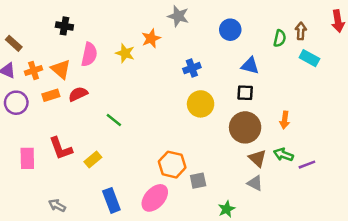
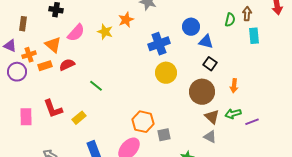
blue circle: (230, 30) -> (191, 27), moved
brown rectangle: (14, 43) -> (23, 24), moved, turned 56
pink semicircle: (89, 54) -> (76, 33), turned 30
cyan rectangle: (309, 58) -> (254, 36), turned 56
blue cross: (192, 68) -> (159, 44), size x1.5
orange cross: (34, 71) -> (29, 55), moved
black square: (245, 93) -> (210, 64), moved, turned 32
green arrow: (283, 155) -> (233, 114), turned -35

